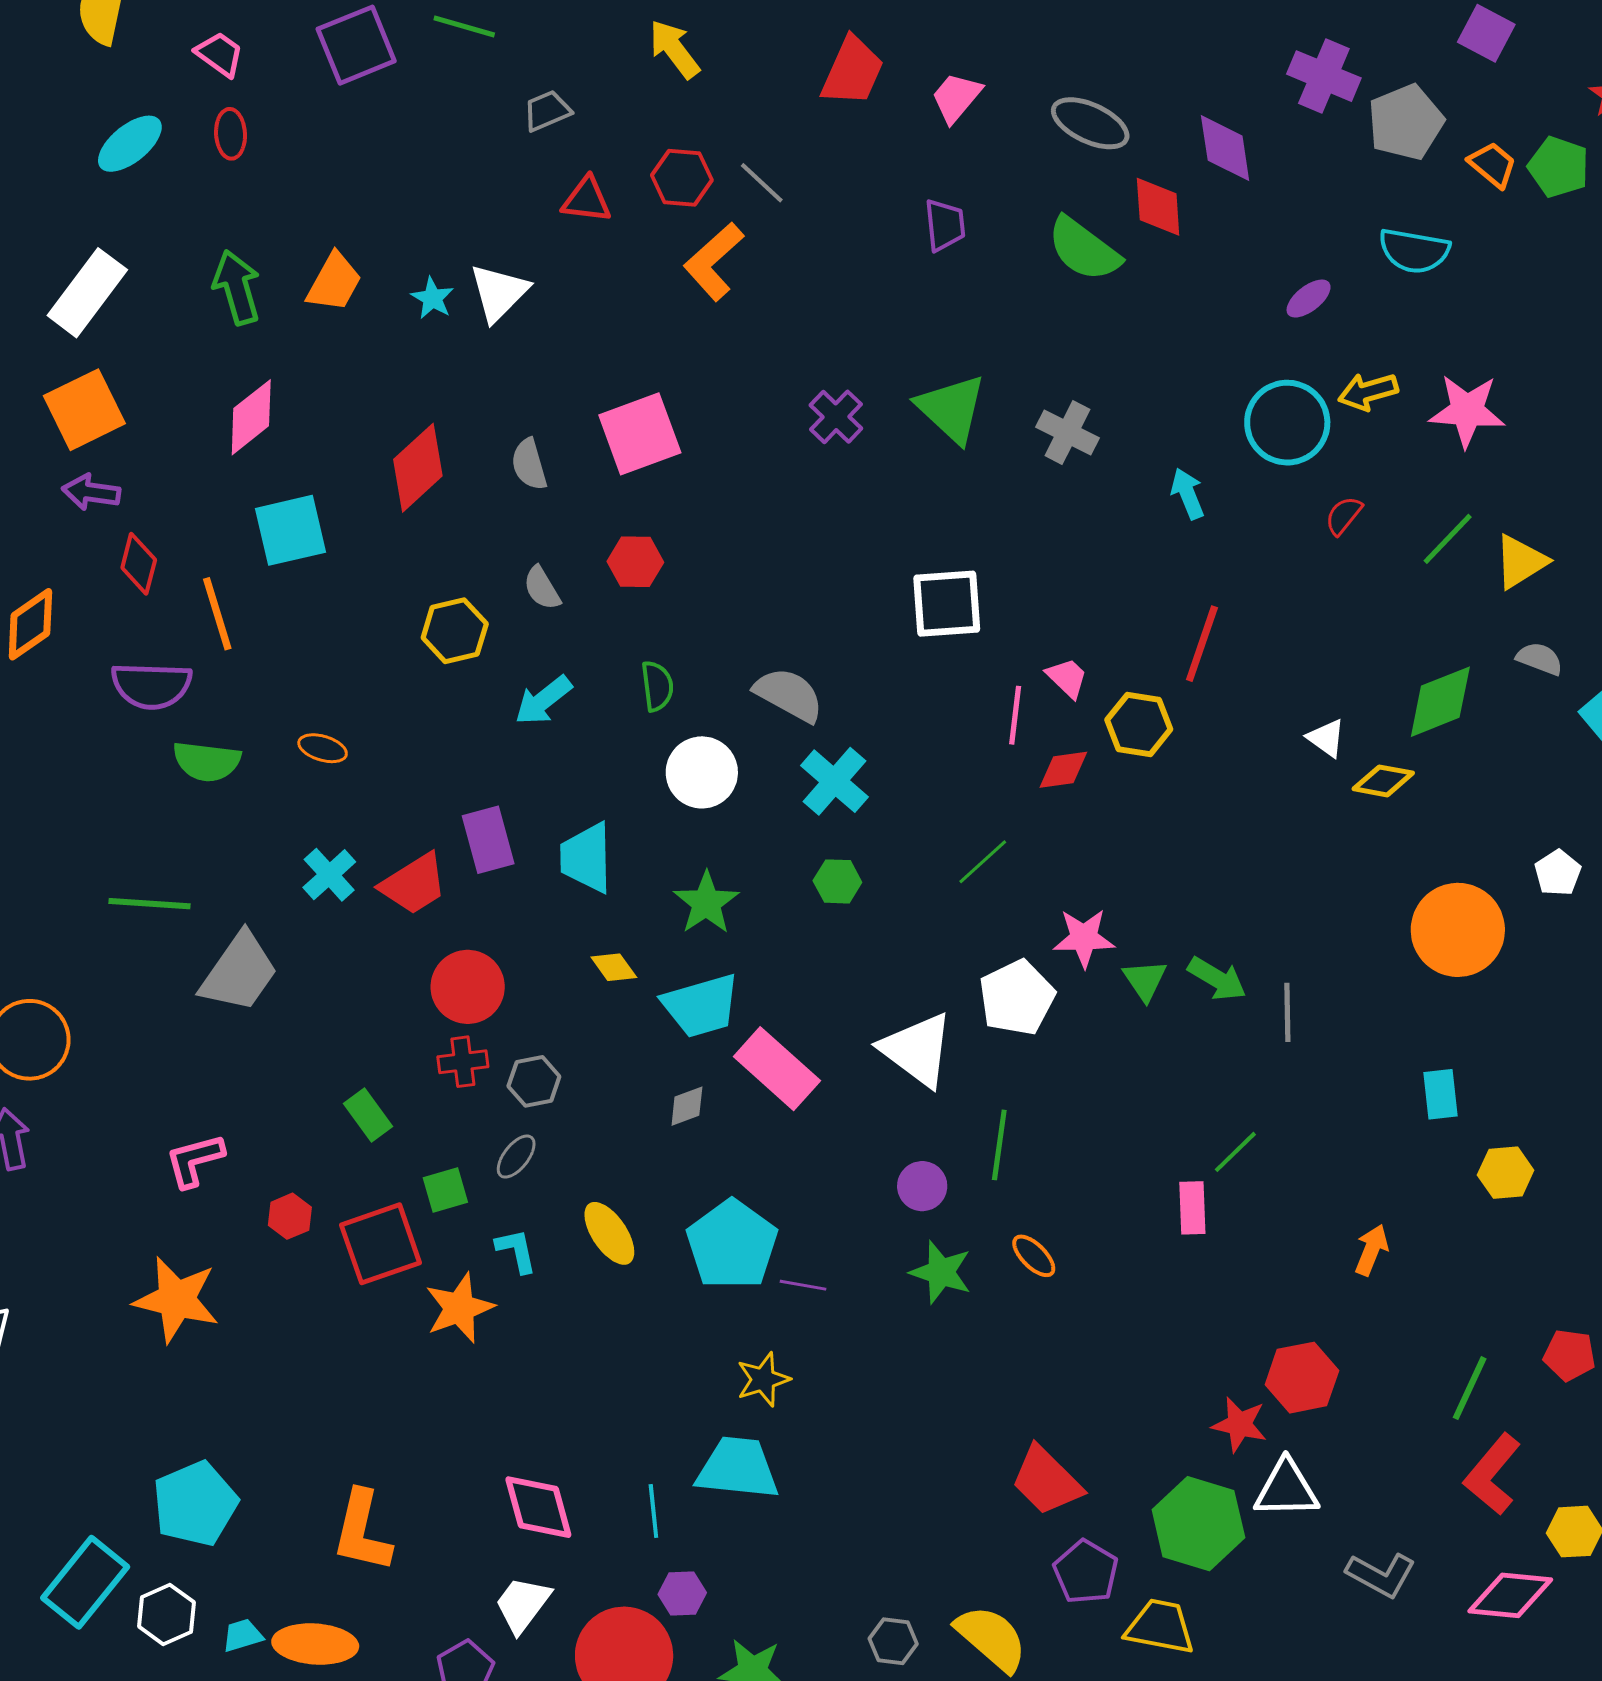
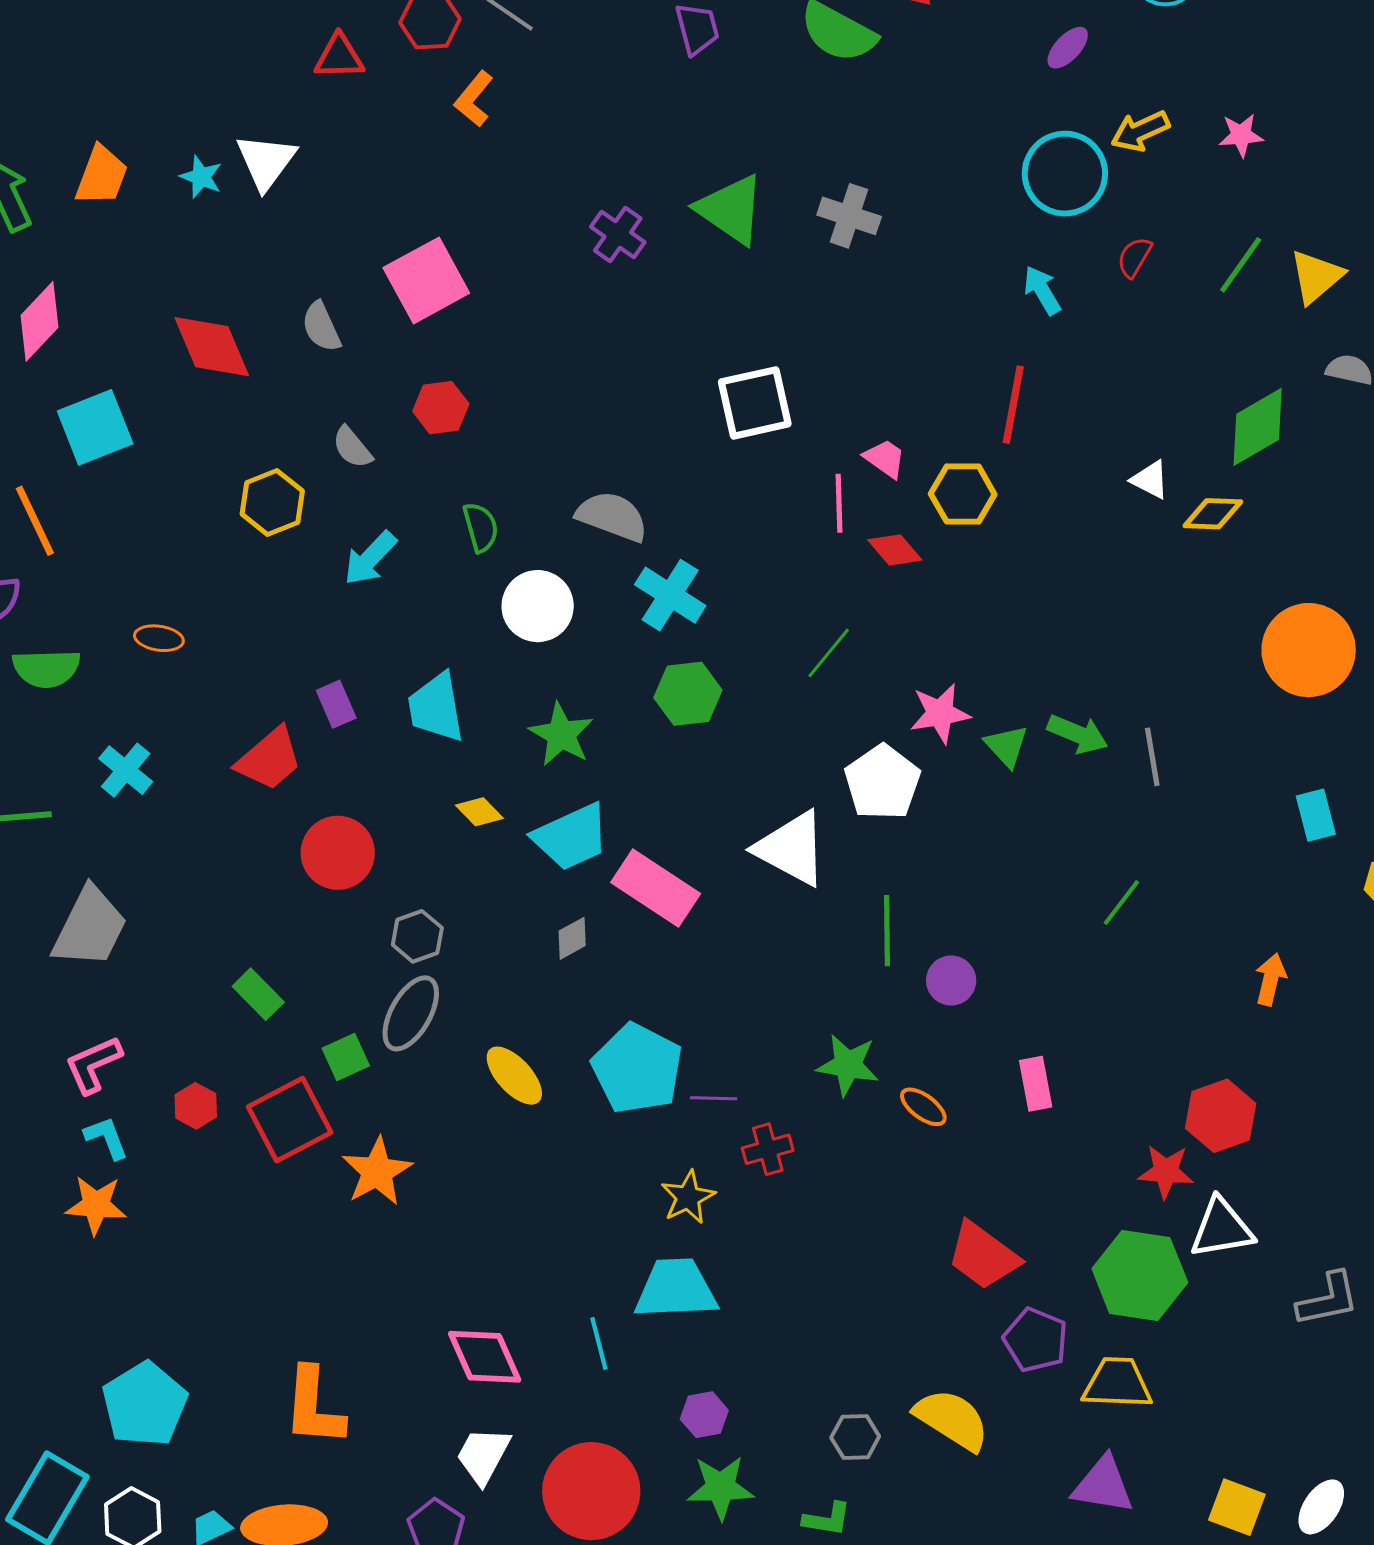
orange L-shape: (714, 261) -> (474, 99), size x0.7
pink star: (1467, 411) -> (1241, 135), size x0.6
red diamond: (418, 468) -> (212, 347), turned -62
cyan arrow: (1188, 494) -> (1042, 290), moved
red diamond: (1063, 770) -> (895, 550), turned 66
purple rectangle: (488, 840) -> (336, 704), size x0.7
cyan cross: (329, 875) -> (126, 770), moved
green hexagon: (837, 881) -> (688, 694), size x1.4
gray trapezoid: (239, 972) -> (90, 927), moved
red cross: (463, 1062) -> (768, 1149), moved
gray ellipse: (516, 1157) -> (411, 1013), size x1.6
purple circle: (922, 1186) -> (951, 981), moved
pink rectangle: (1192, 1208) -> (1036, 1084), moved
cyan L-shape: (516, 1251) -> (106, 1138), moved
orange ellipse: (1034, 1256) -> (923, 1107), moved
orange star: (176, 1300) -> (96, 1205), size x0.7
gray L-shape: (1381, 1575) -> (1328, 1299), turned -32
purple hexagon: (682, 1594) -> (704, 1415), moved

